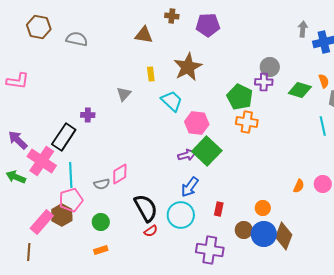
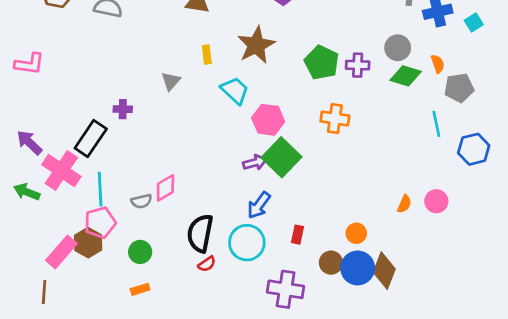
gray circle: (270, 67) -> (398, 48), moved
green pentagon: (240, 97) -> (322, 62), moved
black semicircle: (146, 208) -> (200, 233), turned -140

